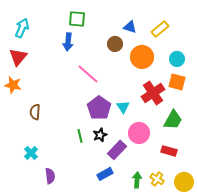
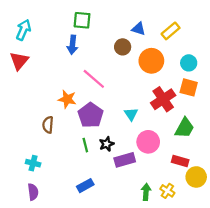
orange star: (13, 85) -> (67, 99), moved
purple pentagon: (99, 108) -> (91, 115), moved
brown semicircle: (35, 112) -> (48, 125), moved
purple rectangle: (117, 150) -> (125, 160), turned 30
cyan cross: (31, 153) -> (33, 163), turned -32
blue rectangle: (105, 174) -> (85, 186), moved
purple semicircle: (50, 176) -> (33, 192), moved
yellow circle: (184, 182) -> (196, 177), moved

